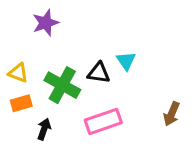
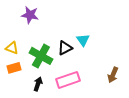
purple star: (46, 23) -> (30, 15), turned 30
black triangle: (99, 73) -> (65, 48), turned -35
black arrow: (44, 129) -> (38, 84), moved

